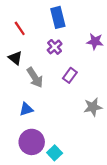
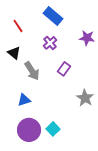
blue rectangle: (58, 17) -> (53, 16), turned -36
gray star: (93, 107) -> (85, 98), turned -30
cyan square: (55, 153) -> (53, 129), moved

